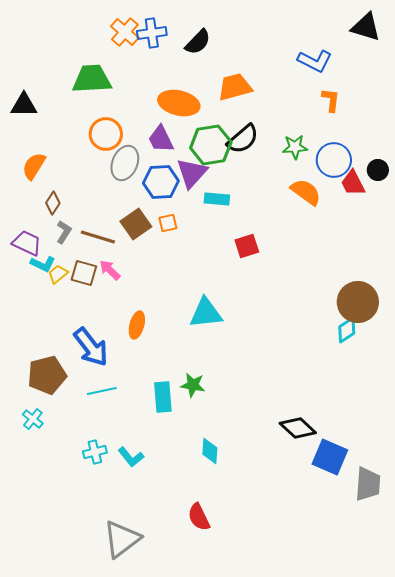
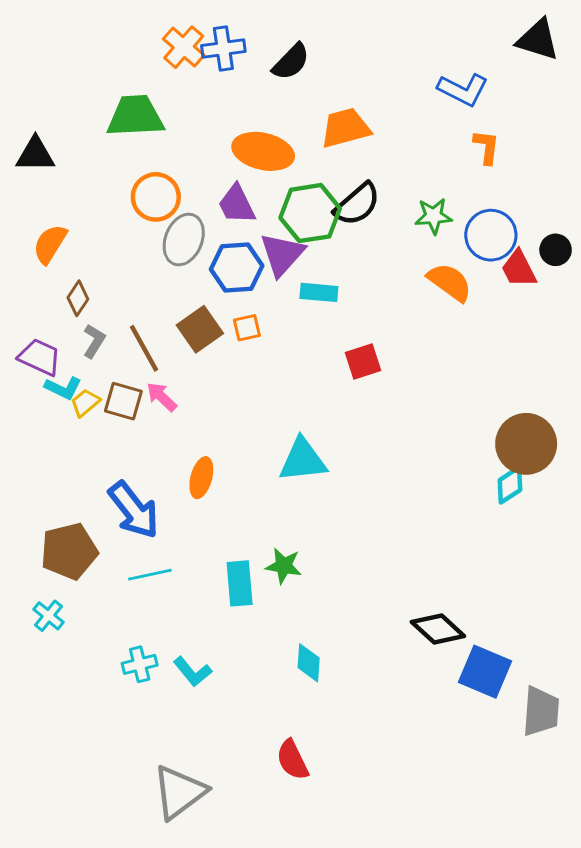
brown line: (98, 237) -> (144, 348), turned 44

